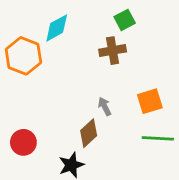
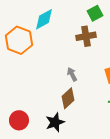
gray arrow: (105, 106) -> (72, 74), moved
red circle: (23, 142) -> (19, 120), moved

